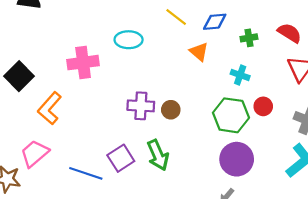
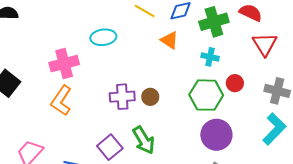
green cross: (249, 38) -> (214, 22), size x1.8
orange L-shape: (50, 108) -> (61, 101), moved

